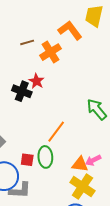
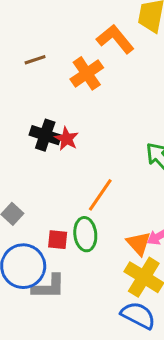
brown line: (27, 42) -> (35, 60), moved
red star: (37, 81) -> (67, 139), moved
orange triangle: (80, 164) -> (139, 243), turned 42

